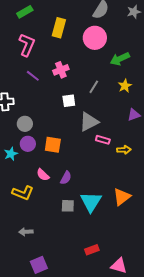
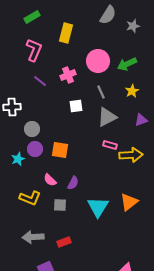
gray star: (134, 12) -> (133, 26), moved
pink circle: (95, 38) -> (98, 61), moved
gray line: (94, 87) -> (101, 92), turned -56
gray triangle: (89, 122) -> (107, 117), moved
yellow arrow: (124, 150) -> (131, 155), size x1.6
gray square: (68, 206) -> (60, 205), moved
gray arrow: (26, 232) -> (33, 237), size x1.5
red rectangle: (92, 250) -> (64, 242), moved

